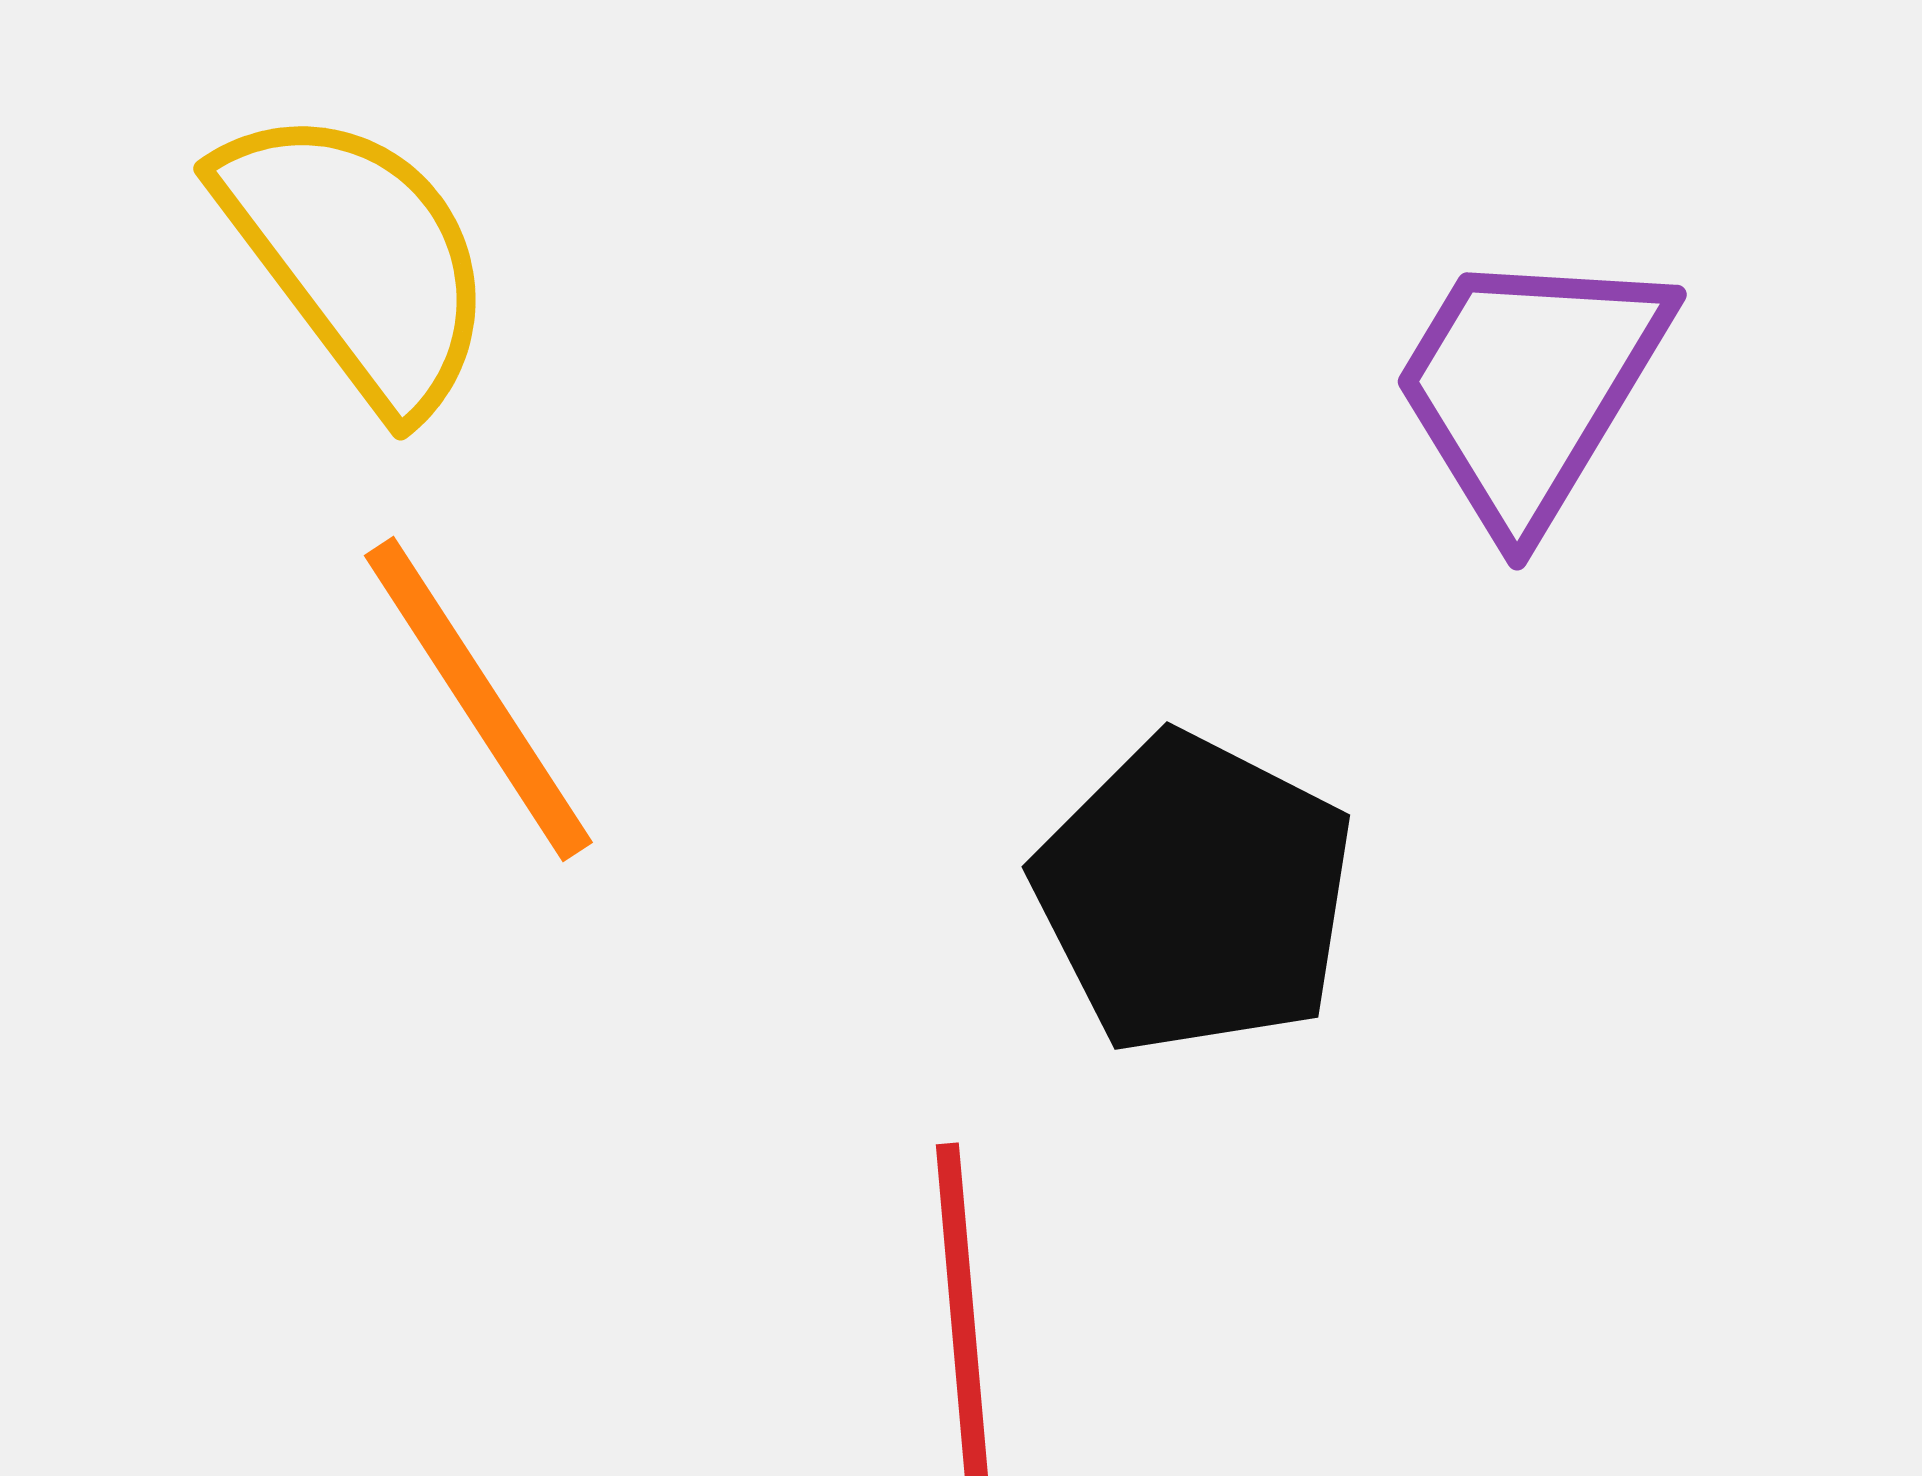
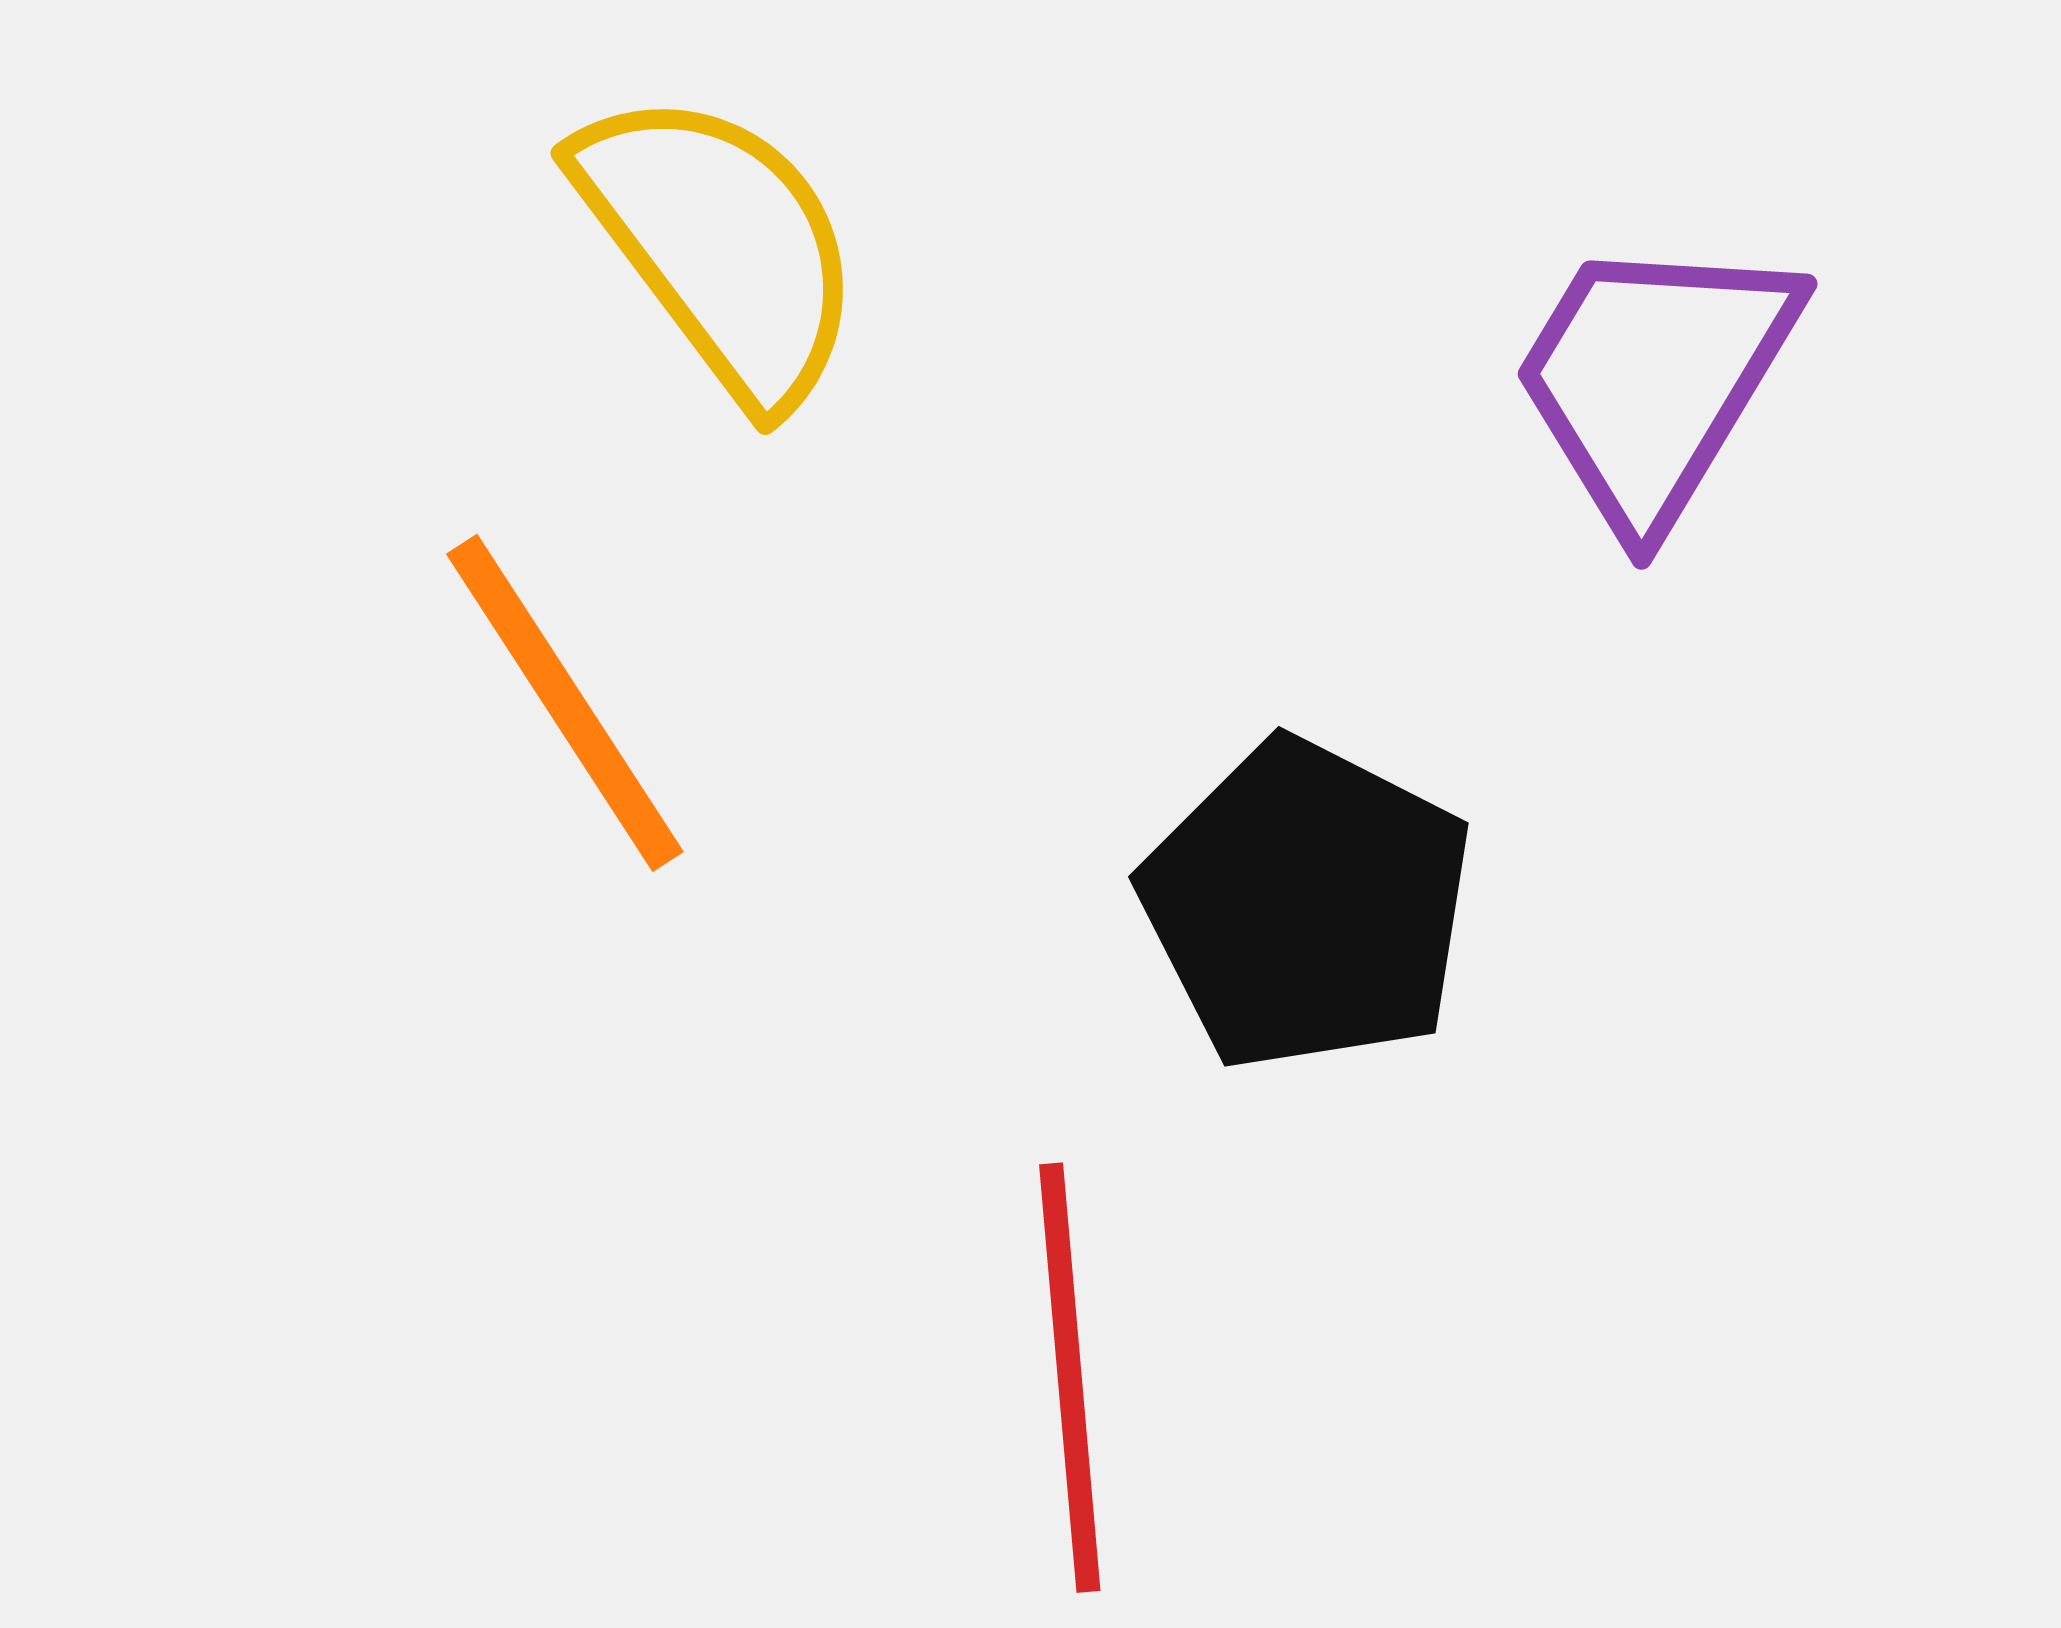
yellow semicircle: (357, 258) -> (720, 246), moved

